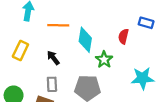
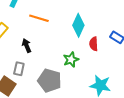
red semicircle: (123, 36) -> (94, 44), turned -32
cyan diamond: (85, 40) -> (78, 25), moved

